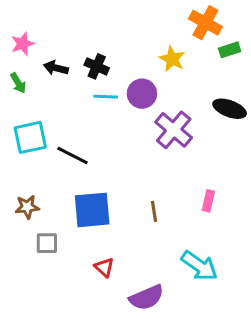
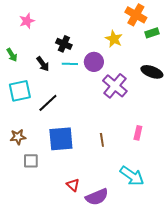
pink star: (23, 44) -> (27, 21), moved
black arrow: (56, 68) -> (43, 64), moved, turned -140
black line: (72, 156) -> (48, 103), turned -70
red triangle: (104, 267) -> (73, 185), moved

